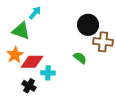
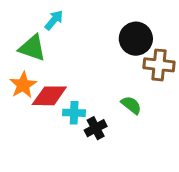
green semicircle: (80, 58) -> (131, 105), moved
black cross: (29, 86) -> (96, 128), moved, turned 32

